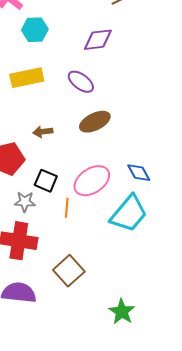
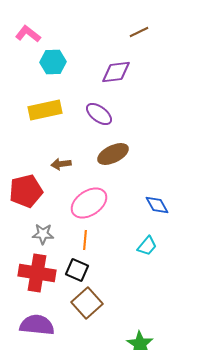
black square: (46, 181) -> (77, 270), moved
pink ellipse: (92, 181) -> (89, 203), moved
cyan trapezoid: (129, 214) -> (147, 246), size x0.5

